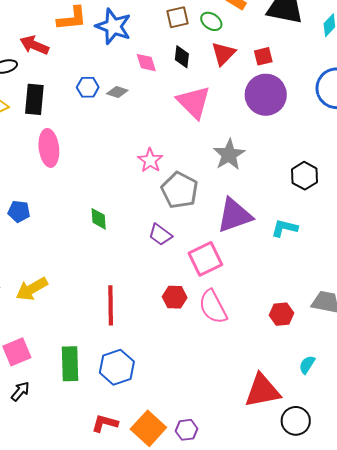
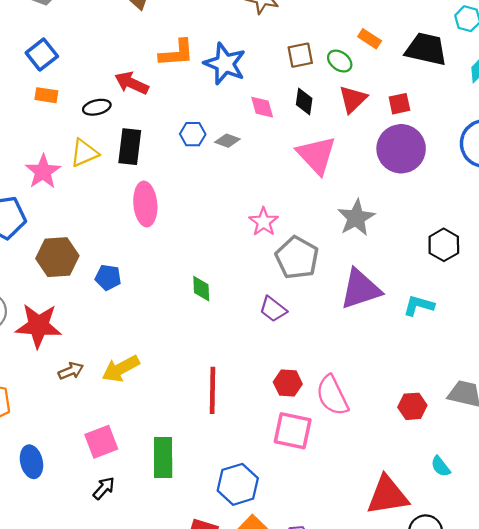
pink square: (205, 259) -> (293, 431), moved, turned 36
cyan semicircle: (307, 365) -> (441, 466), turned -72
blue hexagon: (117, 367) -> (238, 484), moved

